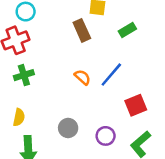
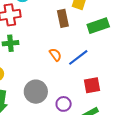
green rectangle: (127, 30) -> (98, 26), size x1.5
gray circle: (68, 128) -> (36, 92), size x1.5

